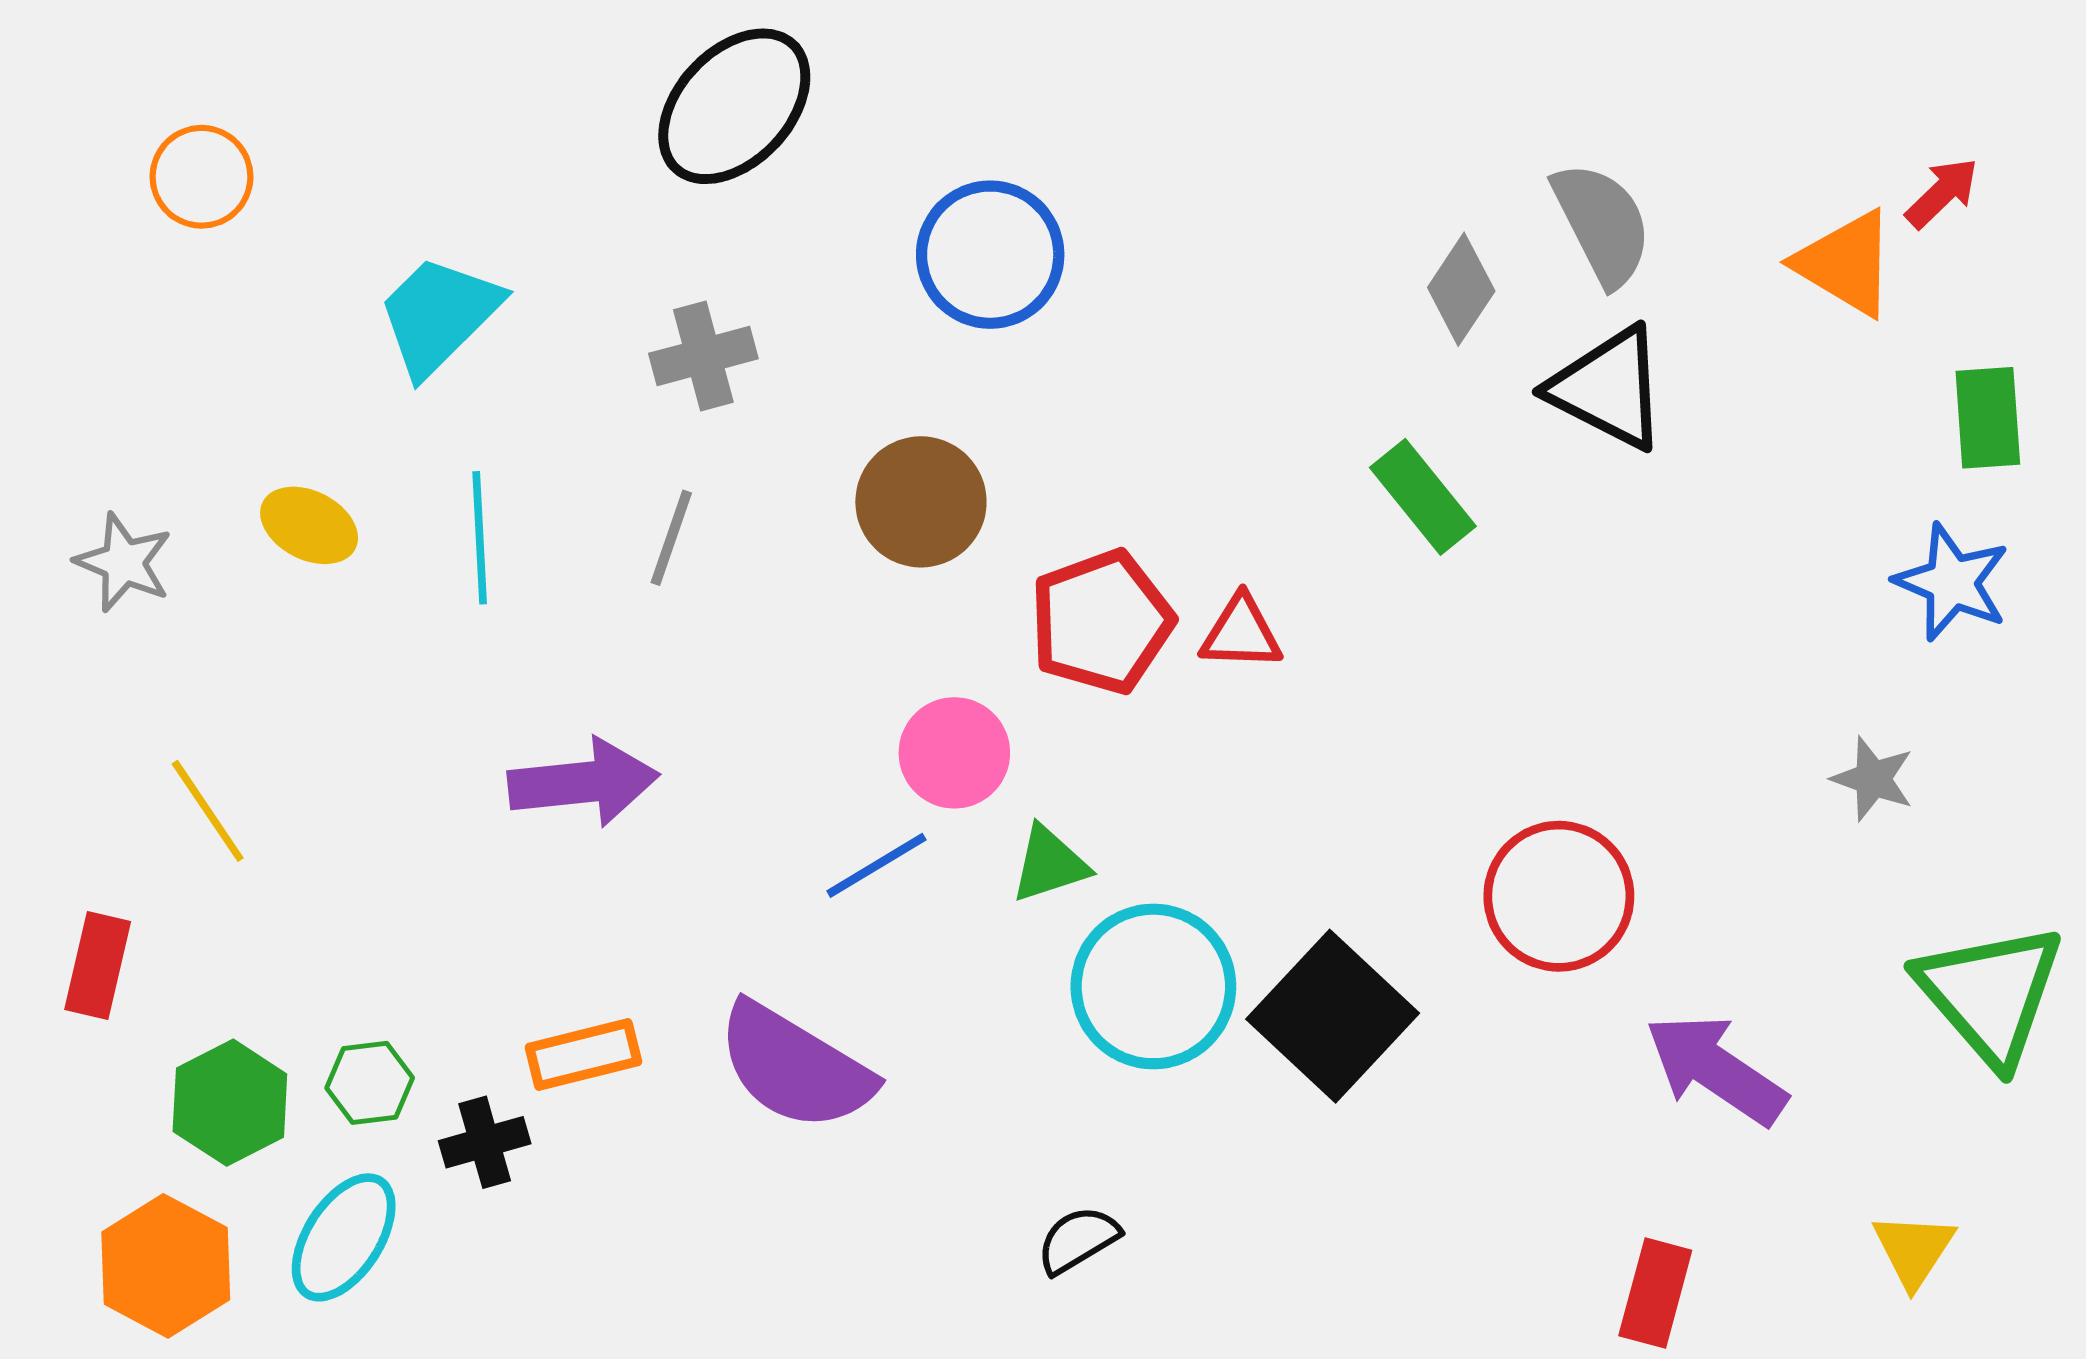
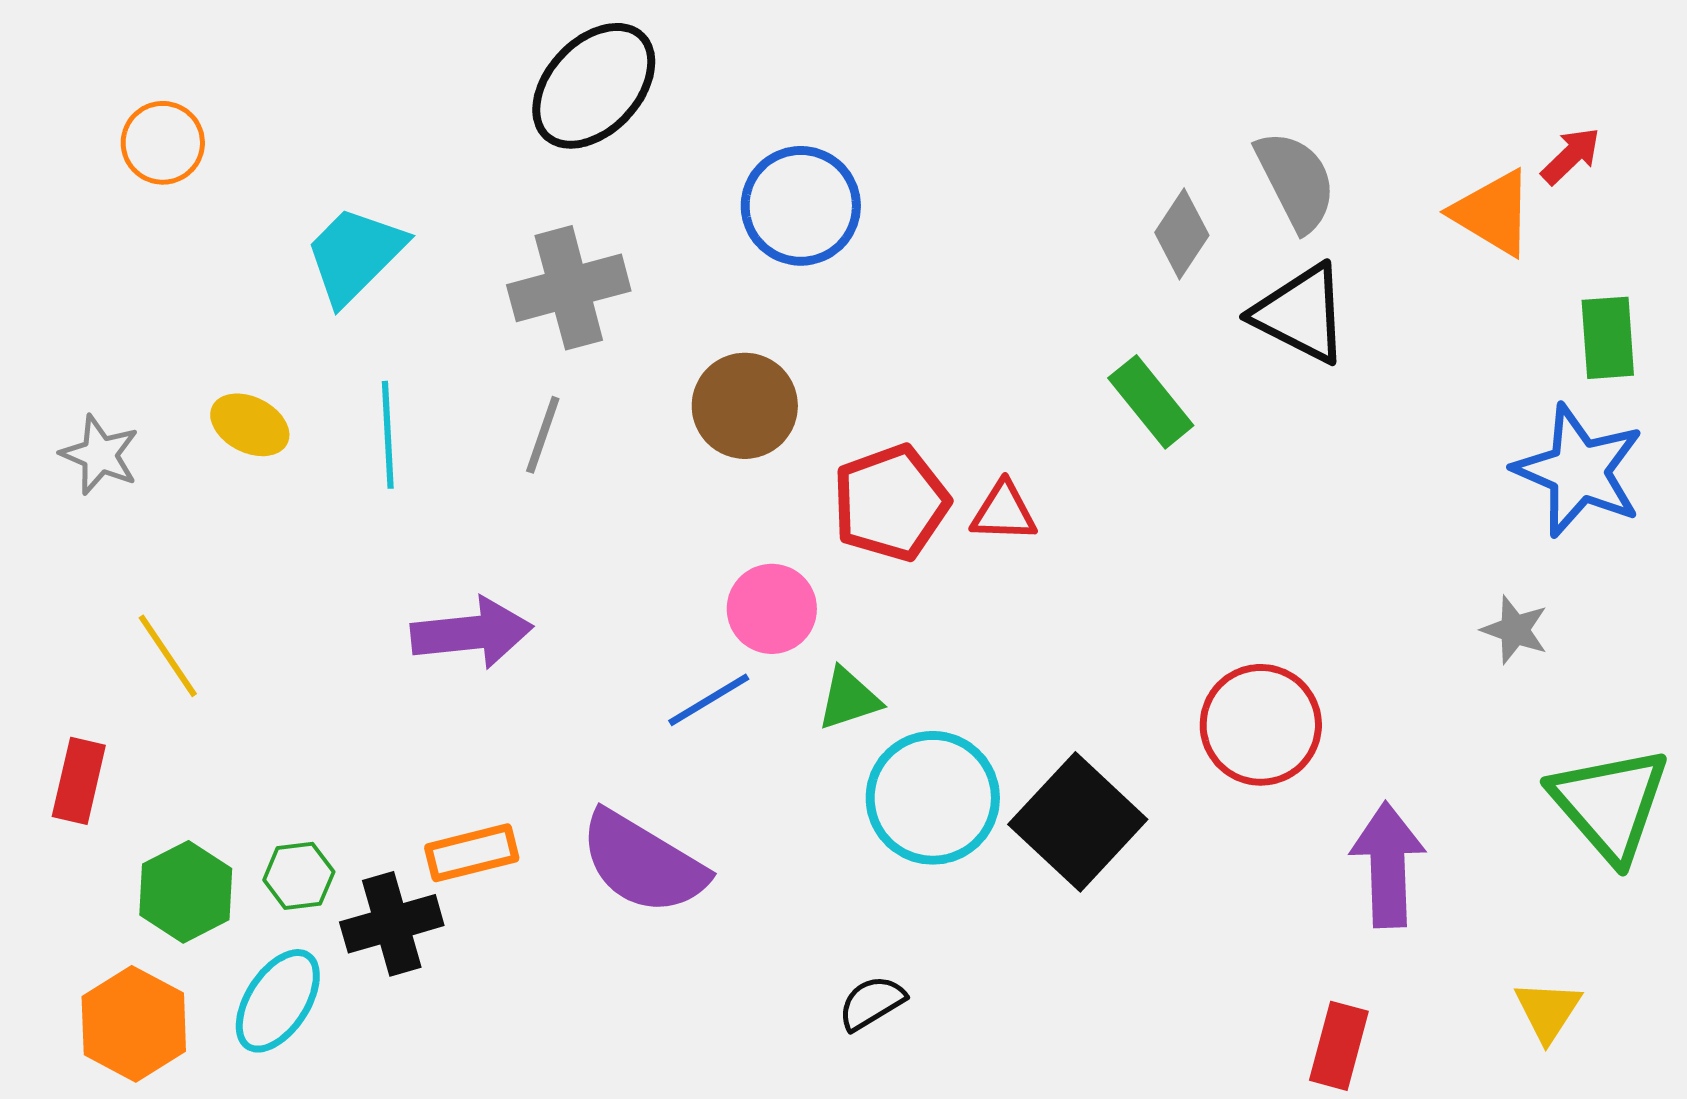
gray cross: (703, 356) -> (569, 288), size x1.4
blue star: (1952, 582) -> (1579, 471), size x1.4
purple arrow: (1716, 1069) -> (1388, 865), turned 54
black cross: (485, 1142) -> (392, 924), size x1.4

